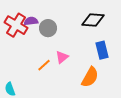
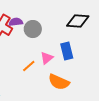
blue rectangle: (102, 50) -> (67, 51), moved
orange semicircle: (90, 77) -> (59, 82), moved, turned 85

